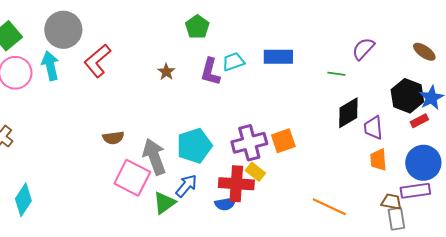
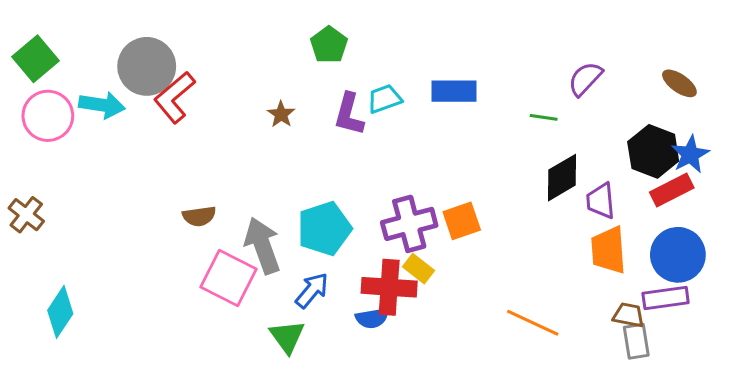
gray circle: (63, 30) -> (147, 66), moved
cyan arrow: (50, 66) -> (102, 105), turned 112
red rectangle: (419, 121) -> (672, 190), size x1.5
orange trapezoid: (378, 160) -> (608, 250), size x1.4
green triangle: (164, 203) -> (287, 337), moved, turned -30

